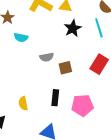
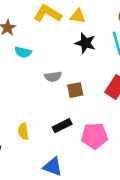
black star: (73, 28) -> (85, 43), turned -30
black rectangle: (55, 98) -> (62, 126), turned 56

